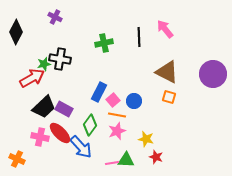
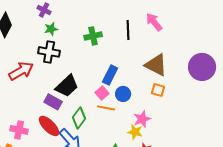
green star: (44, 64) -> (51, 29), moved
blue rectangle: (99, 92) -> (110, 75), moved
black trapezoid: (44, 107) -> (67, 86), moved
pink star: (117, 131) -> (142, 119), moved
pink cross: (40, 137) -> (19, 130), moved

